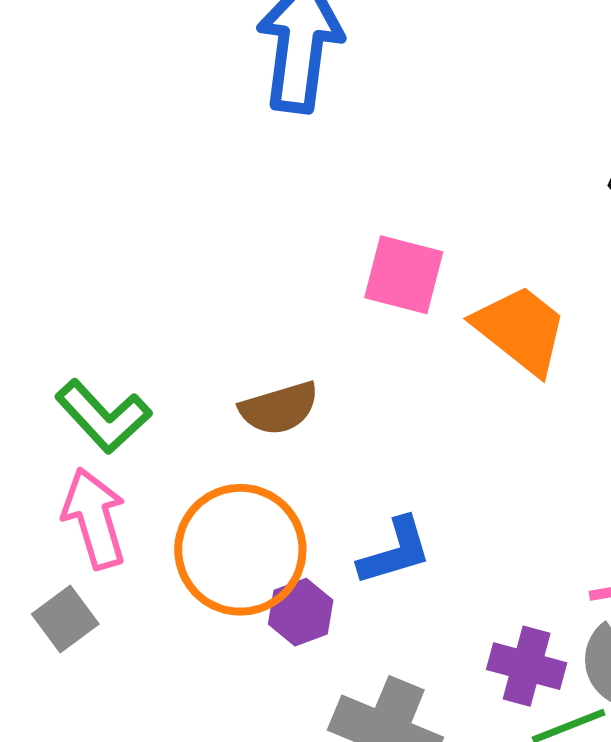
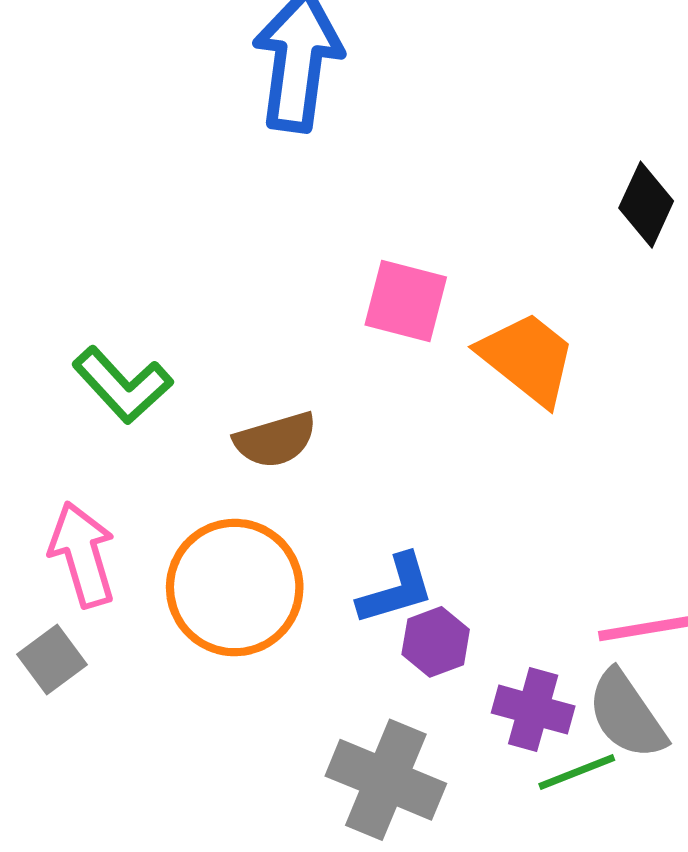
green L-shape: (103, 416) -> (122, 385), moved
purple hexagon: (301, 612) -> (436, 642), moved

